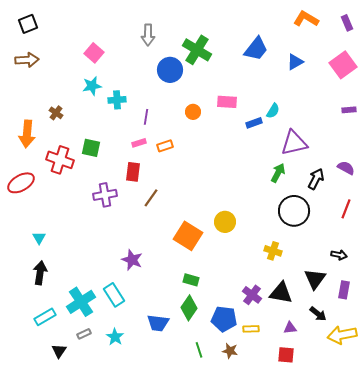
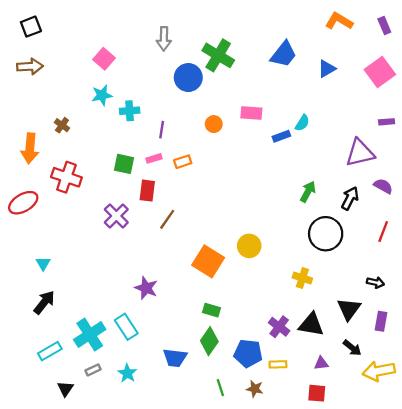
purple triangle: (294, 143) -> (360, 153), moved
green square: (91, 148) -> (124, 164), moved
purple cross: (105, 195) -> (116, 216), turned -35
black arrow: (40, 273) -> (44, 302), turned 30

